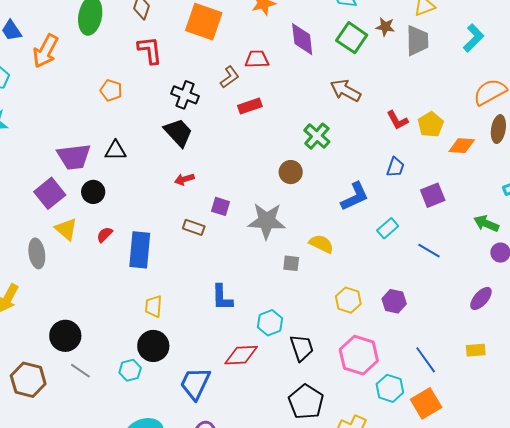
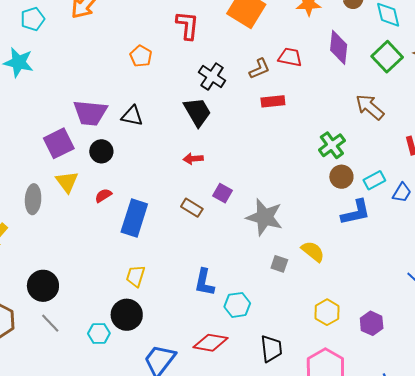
brown circle: (291, 172) -> (341, 177), moved
cyan rectangle: (388, 228) -> (374, 180), moved
cyan hexagon: (270, 323) -> (237, 305), moved

